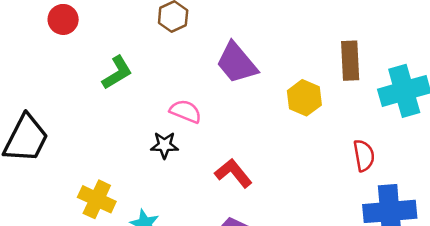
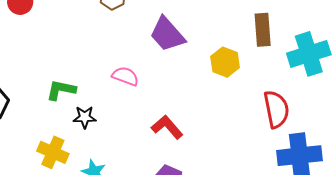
green L-shape: (117, 73) -> (61, 90), moved, turned -136
black star: (164, 145) -> (85, 117), moved
red semicircle: (364, 155) -> (276, 109), size x1.4

